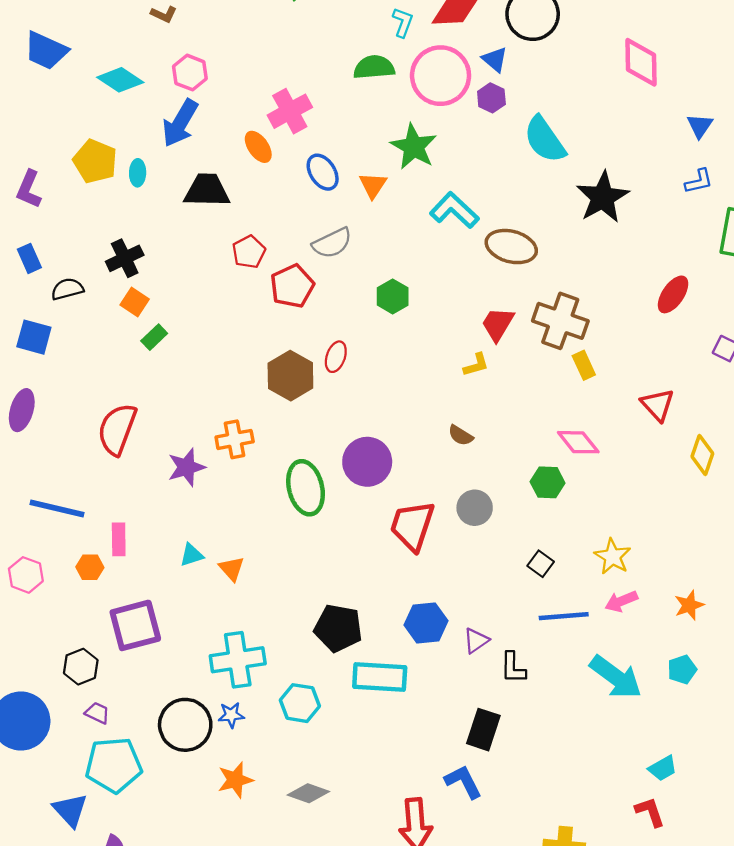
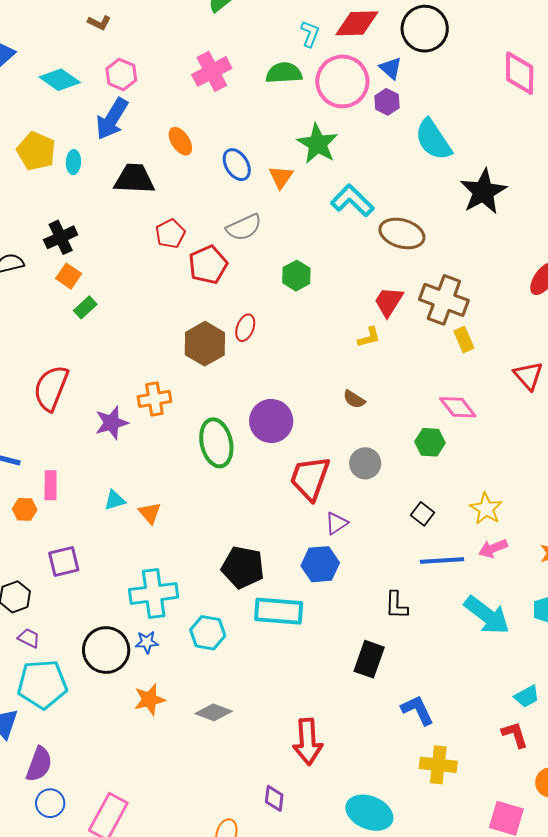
pink cross: (290, 111) -> (212, 71), moved
purple square: (135, 625) -> (64, 562), size x0.7
purple triangle: (476, 641) -> (336, 523), moved
blue L-shape: (463, 782) -> (417, 710), moved

